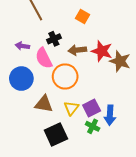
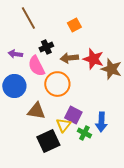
orange square: (82, 16) -> (74, 25), turned 32
yellow triangle: (71, 108) -> (63, 125), moved
purple square: (92, 108) -> (73, 115), moved, turned -36

